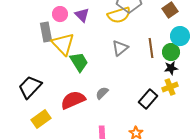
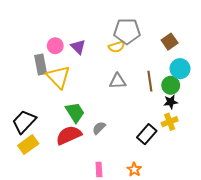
yellow semicircle: (119, 15) -> (117, 47), size x0.7
gray triangle: (120, 48) -> (118, 81), turned 36
green trapezoid: (79, 62) -> (75, 112), moved
yellow rectangle: (41, 119) -> (28, 145), moved

